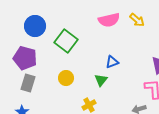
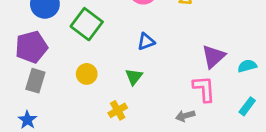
purple pentagon: (25, 58) -> (31, 47), turned -30
blue triangle: (112, 62) -> (146, 42), moved

